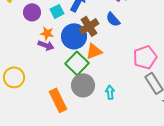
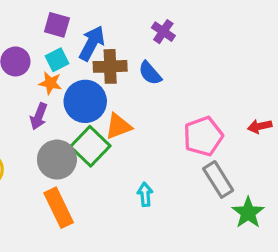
brown cross: (89, 26) -> (110, 66), moved, turned 30
orange star: (47, 33) -> (50, 83), moved
purple arrow: (46, 45) -> (39, 116), turned 91
gray circle: (83, 85) -> (57, 160), moved

